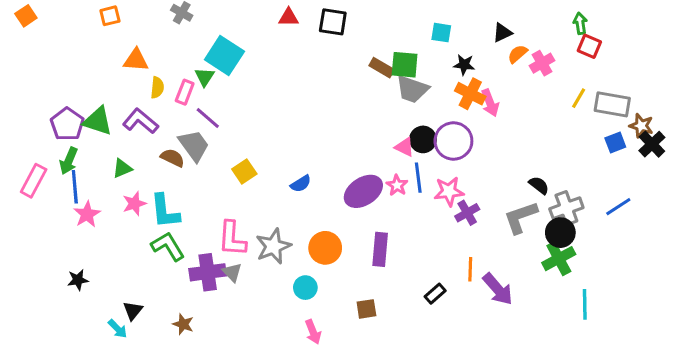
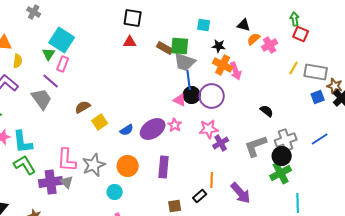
red triangle: (289, 17) -> (130, 42), moved
black triangle: (502, 33) -> (244, 25), turned 40
pink rectangle: (185, 92) -> (63, 64), moved
brown semicircle: (173, 158) -> (83, 107), moved, turned -56
yellow square: (244, 172) -> (100, 122), moved
blue line: (418, 178) -> (189, 80), moved
blue semicircle: (301, 184) -> (127, 130), moved
black semicircle: (539, 185) -> (267, 111), moved
orange line: (470, 269) -> (212, 180), moved
brown square: (366, 309) -> (175, 206), moved

